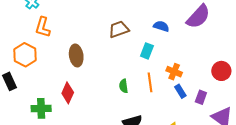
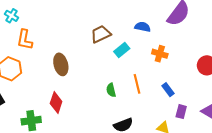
cyan rectangle: (147, 51) -> (122, 50), moved, turned 35
orange cross: (174, 72) -> (160, 54), moved
purple rectangle: (201, 97) -> (181, 112), moved

